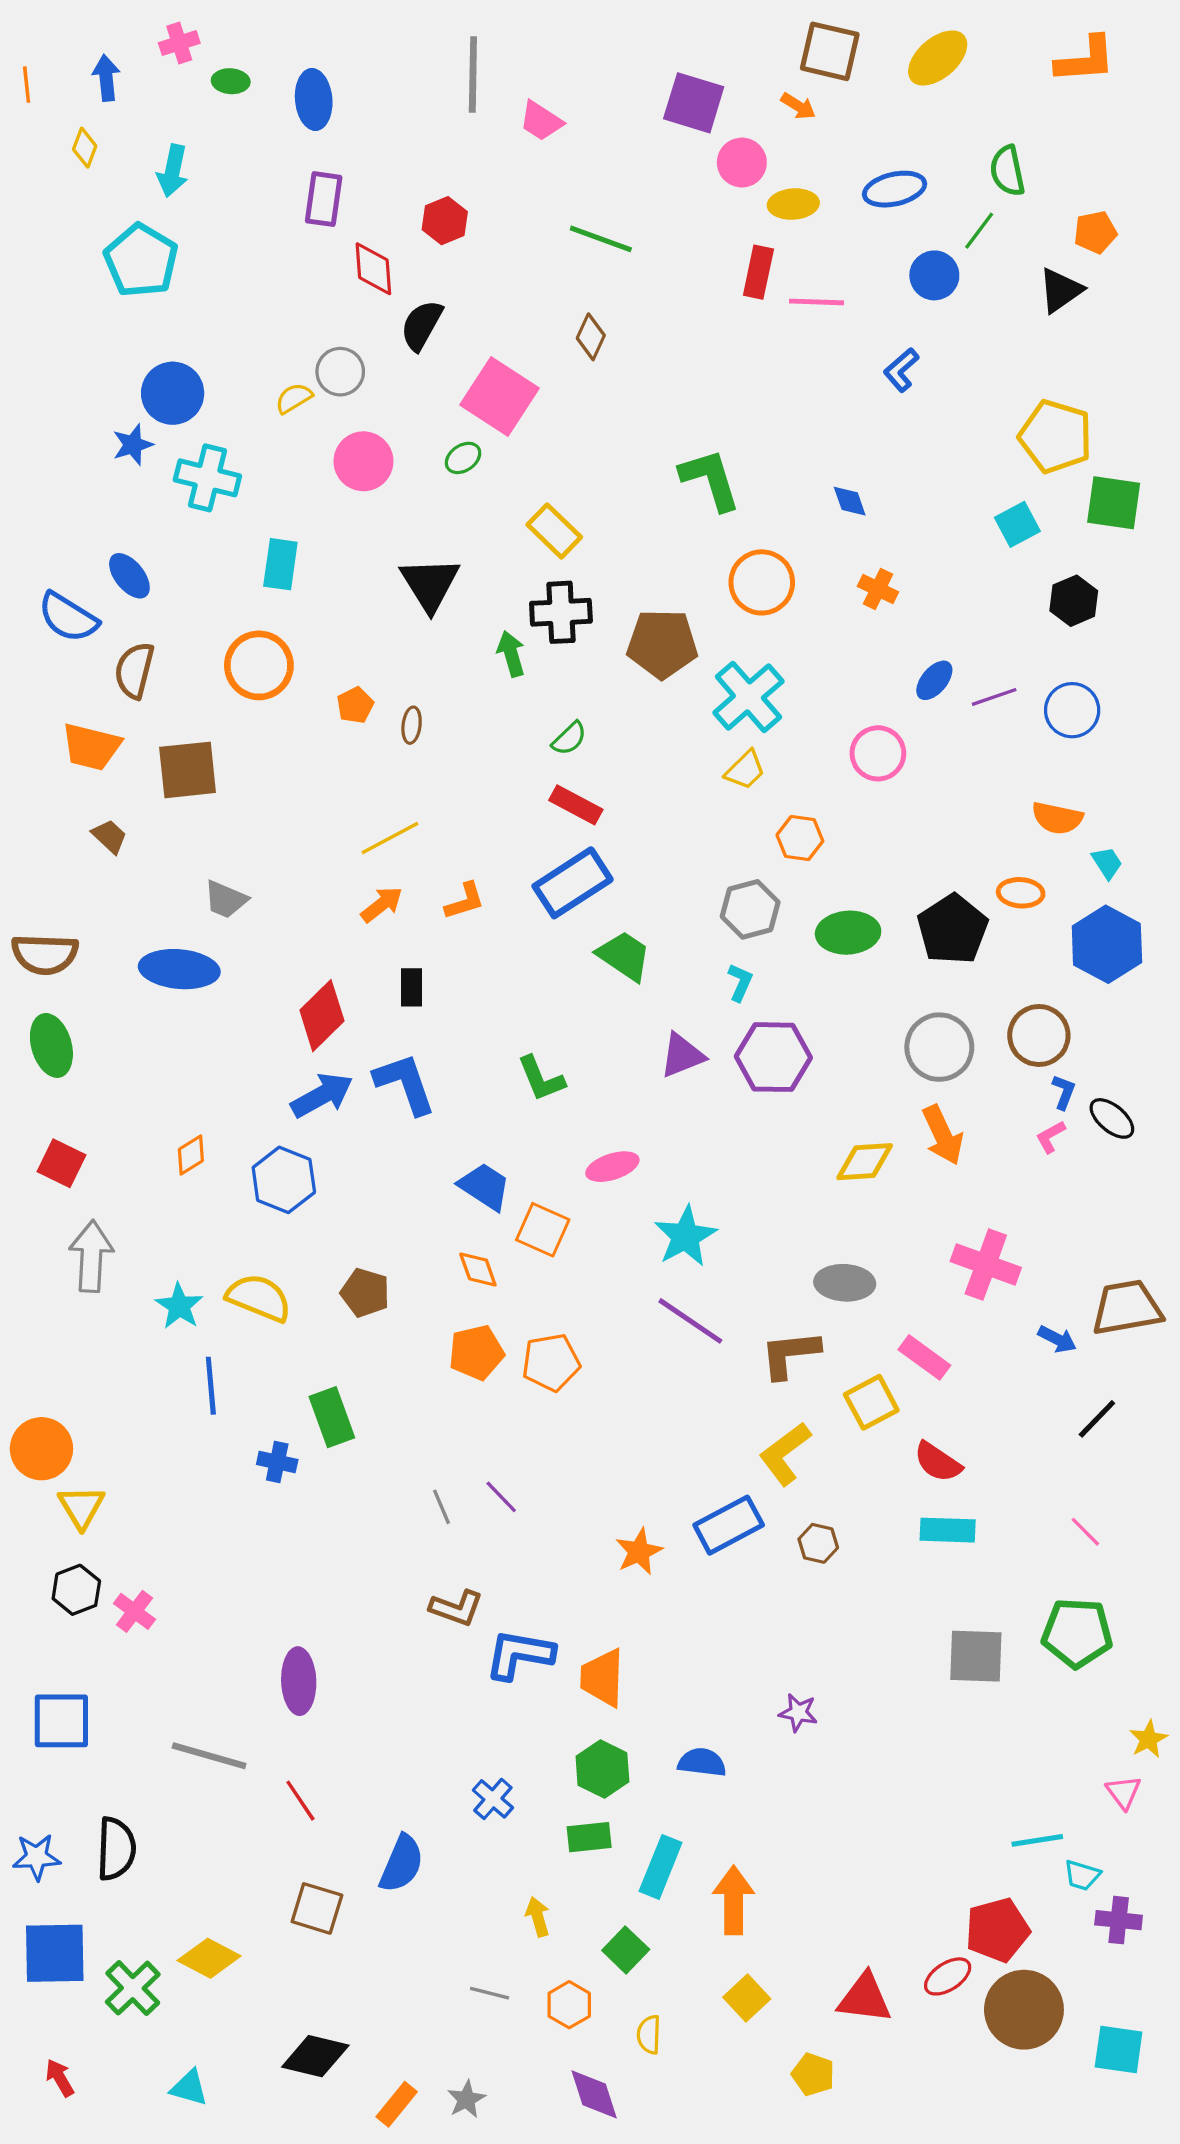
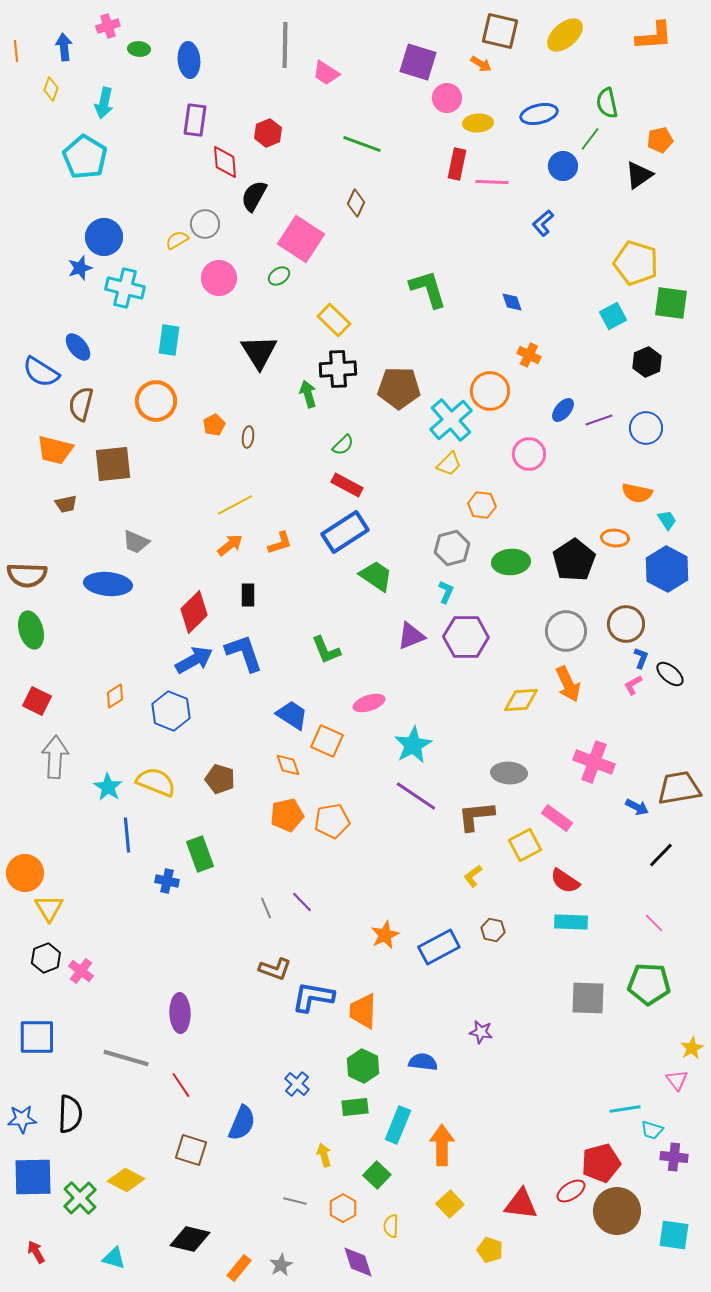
orange circle: (762, 582) -> (490, 391), moved
brown trapezoid: (110, 836) -> (66, 504), turned 125
yellow L-shape: (785, 1454) -> (473, 876), size x0.6
blue rectangle: (729, 1525) -> (439, 947), moved

